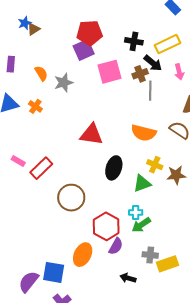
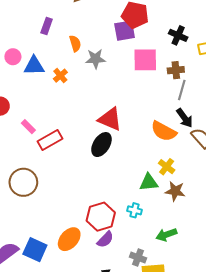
black arrow: (153, 63) -> (185, 118), moved
black ellipse: (114, 168) -> (101, 145), moved
brown star: (176, 175) -> (175, 191), moved
brown circle: (71, 198) -> (23, 182), moved
green arrow: (141, 225) -> (166, 235), moved

